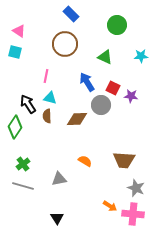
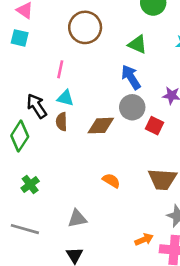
blue arrow: (87, 82) -> (131, 77), moved
red square: (113, 88) -> (154, 126), moved
gray triangle: (59, 179) -> (77, 219), moved
gray line: (23, 186) -> (25, 229), moved
orange arrow: (110, 206) -> (144, 240), turned -56

